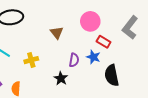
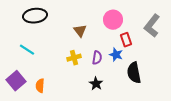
red rectangle: (104, 42) -> (126, 40), turned 40
yellow cross: (31, 60) -> (74, 58), moved
black star: (61, 78) -> (96, 84), moved

